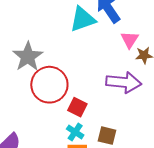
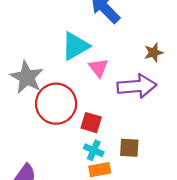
cyan triangle: (83, 19) -> (75, 46), moved
pink triangle: (130, 40) -> (98, 68), moved

